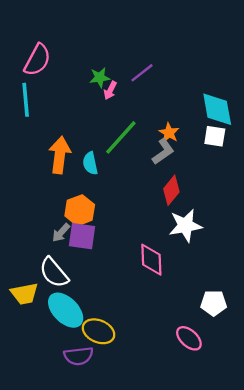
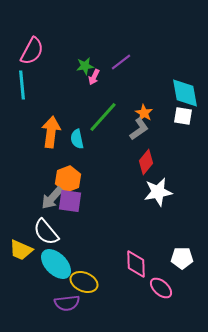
gray arrow: (61, 233) -> (52, 198), size x1.4
pink diamond: (151, 260) -> (136, 264), moved
yellow trapezoid: (24, 294) -> (21, 250), turned 35

